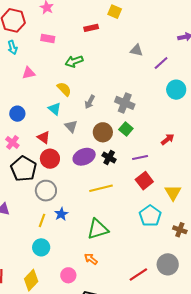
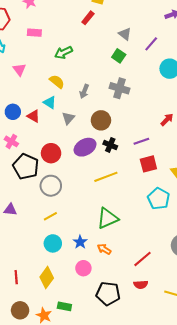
red rectangle: (91, 28) -> (88, 18), moved, turned -32
gray triangle: (136, 50) -> (125, 34), turned 32
pink triangle: (29, 73) -> (19, 70), turned -48
gray triangle: (71, 126) -> (68, 118), turned 32
green square: (126, 129) -> (119, 56), moved
red triangle: (44, 137) -> (34, 116), moved
red square: (144, 181) -> (148, 164), turned 30
blue star: (61, 214) -> (80, 242), moved
yellow line: (42, 220) -> (50, 216), turned 48
red line: (138, 274) -> (143, 259), moved

